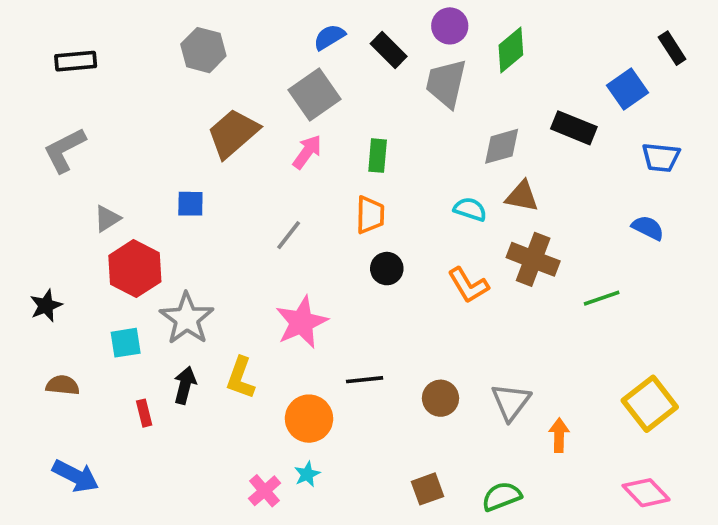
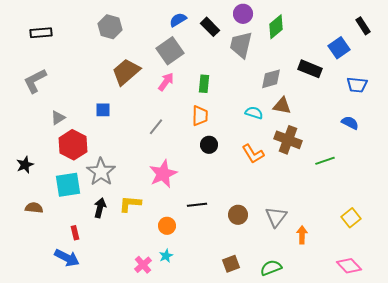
cyan square: (126, 343) -> (68, 185), size x1.5
yellow L-shape: (240, 378) -> (130, 204), turned 75
yellow square: (650, 404) -> (351, 218), size x0.7
red rectangle: (144, 413) -> (75, 233), moved
orange circle: (309, 419) -> (167, 226), size x0.7
blue arrow: (76, 476) -> (67, 258), moved

